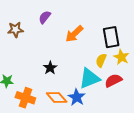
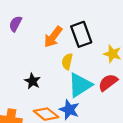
black rectangle: (111, 37) -> (81, 34), moved
yellow semicircle: (101, 60) -> (67, 61), moved

